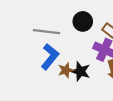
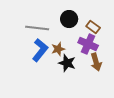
brown star: (66, 70) -> (58, 49), moved

